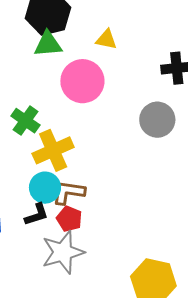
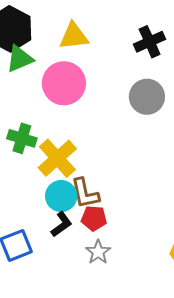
yellow triangle: (106, 39) -> (74, 36), size x1.4
brown L-shape: (69, 192) -> (85, 193), turned -92
gray star: (63, 252) -> (98, 252), size x0.6

